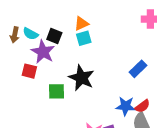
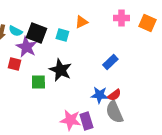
orange triangle: (81, 24) -> (81, 22), moved
black square: (54, 36) -> (36, 33), size x1.5
cyan square: (84, 38) -> (62, 35), turned 32

